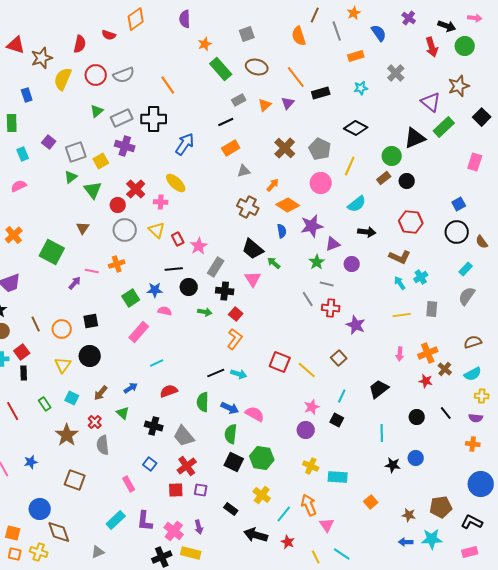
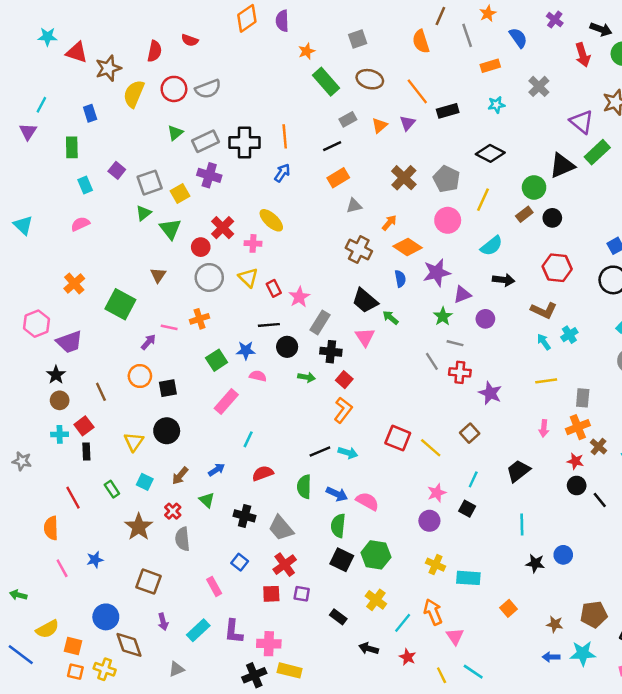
orange diamond: (136, 19) -> (247, 18), moved
orange line: (168, 85) -> (285, 136), moved, turned 30
blue arrow: (185, 144) -> (282, 173), size x0.7
gray rectangle: (432, 309) -> (583, 398), moved
orange circle: (62, 329) -> (140, 376), moved
cyan line: (157, 363) -> (248, 439), turned -40
black circle: (417, 417) -> (577, 485), moved
purple arrow: (199, 527) -> (163, 622), moved
pink cross: (174, 531) -> (269, 644), turned -36
black arrow: (256, 535) -> (369, 649), size x0.7

